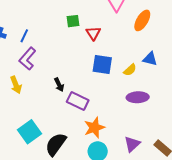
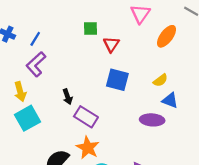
blue triangle: (150, 59) -> (170, 100), moved
yellow semicircle: (130, 70) -> (160, 80), moved
orange star: (94, 128) -> (88, 148), moved, turned -30
cyan square: (29, 132) -> (27, 118), moved

